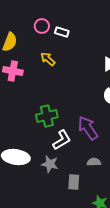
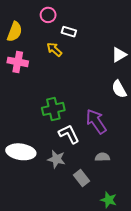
white rectangle: (62, 32) -> (69, 32), moved
white L-shape: (62, 140) -> (69, 134), turned -85
gray rectangle: (74, 182) -> (81, 178), turned -42

